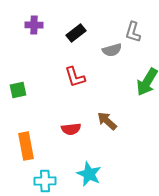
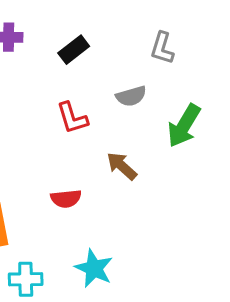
gray semicircle: (112, 50) -> (131, 96), moved
brown arrow: (107, 121) -> (122, 166), moved

